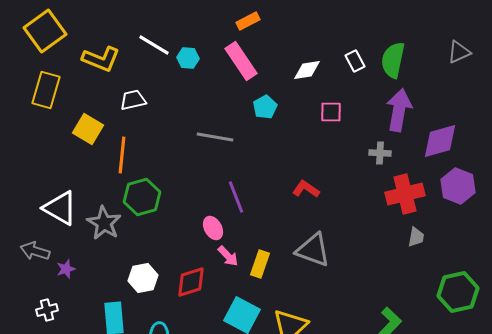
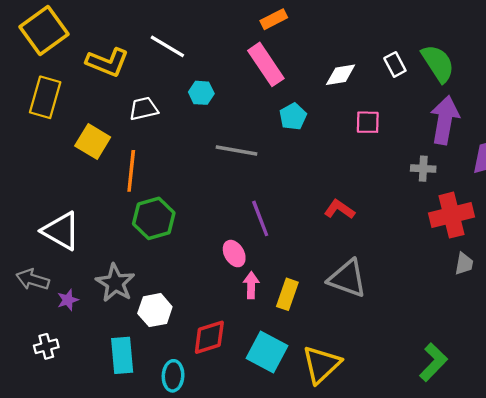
cyan hexagon: (188, 58) -> (201, 93), moved
green semicircle: (393, 60) -> (438, 63), turned 135
gray star: (104, 223) -> (115, 283), moved
pink arrow: (228, 256) -> (251, 285), turned -135
red diamond: (191, 282) -> (209, 337), moved

